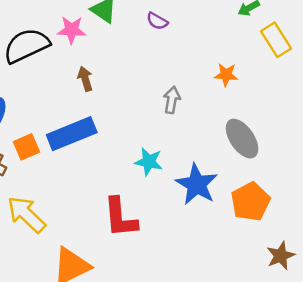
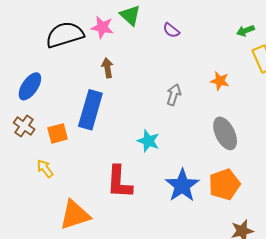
blue rectangle: (72, 134) -> (90, 110), turned -60
orange square: (26, 147) -> (58, 133), moved
blue star: (197, 184) -> (182, 185), moved
yellow arrow: (26, 214) -> (45, 169), size x0.6

